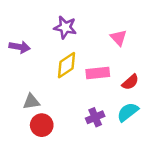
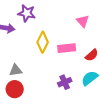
purple star: (65, 27) -> (27, 13), moved
yellow diamond: (66, 65) -> (43, 42), turned -30
red circle: (42, 125) -> (15, 89), moved

